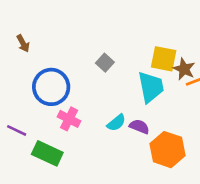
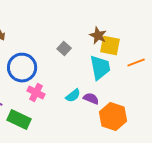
brown star: (184, 69) -> (98, 36), moved

